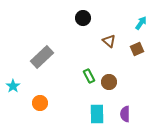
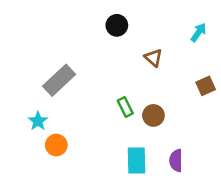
brown square: (137, 49) -> (206, 86), moved
cyan star: (13, 86) -> (38, 121), moved

